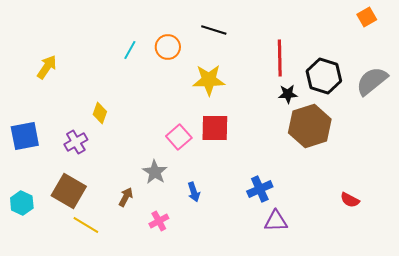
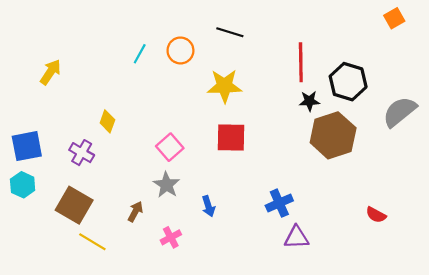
gray semicircle: (372, 81) -> (400, 112), moved
pink square: (179, 137) -> (170, 147), moved
purple cross: (76, 142) -> (82, 153), turned -30
cyan hexagon: (22, 203) -> (23, 185), moved

